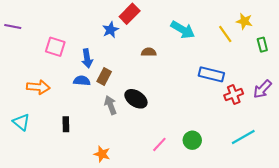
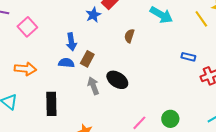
pink square: (55, 47) -> (27, 27), moved, turned 30
brown semicircle: (149, 52) -> (129, 36), turned -72
blue rectangle: (211, 74) -> (188, 57), size x0.6
black rectangle: (66, 124) -> (51, 104), size x1.6

